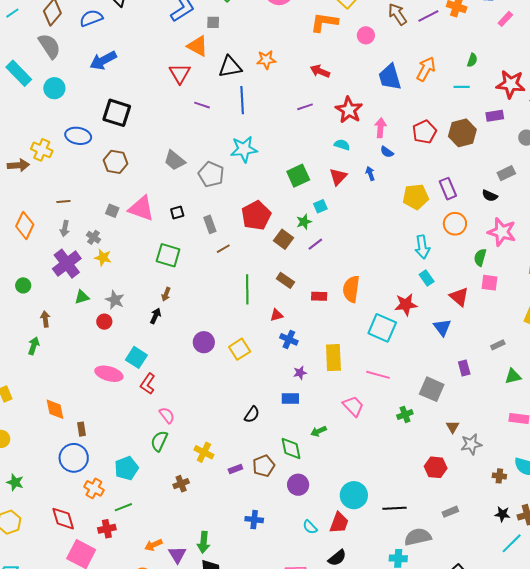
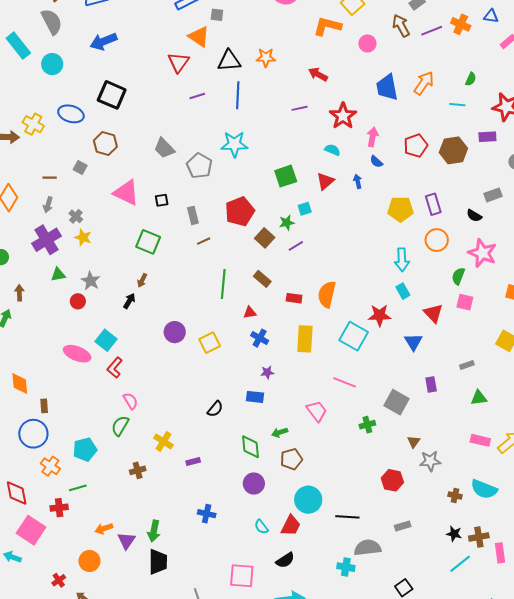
purple line: (202, 105) -> (197, 96), turned -42
gray square: (112, 211) -> (80, 168), moved
yellow rectangle: (333, 358) -> (305, 339), moved
brown pentagon: (264, 466) -> (291, 459), moved

